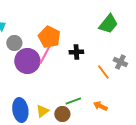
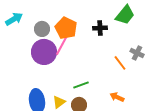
gray circle: (14, 43) -> (42, 29), moved
black cross: (76, 52) -> (100, 28), moved
green line: (73, 101) -> (81, 85), moved

